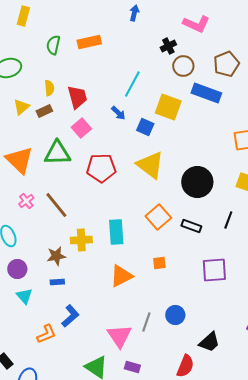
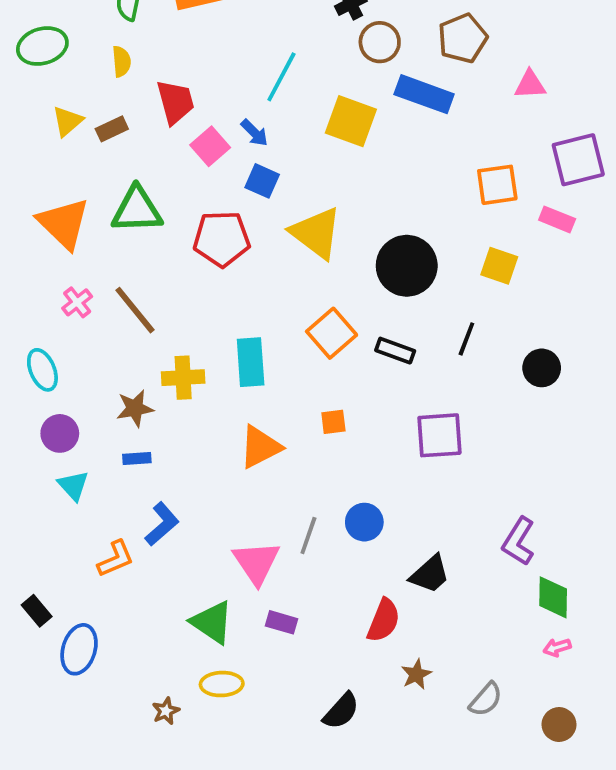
yellow semicircle: (49, 88) -> (121, 61), moved
blue square: (145, 127) -> (262, 181), moved
pink square: (81, 128) -> (210, 146), moved

